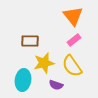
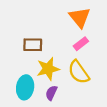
purple semicircle: (56, 85) -> (51, 93), moved, turned 96

